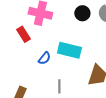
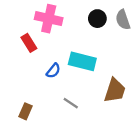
gray line: (59, 86) -> (71, 103), turned -56

